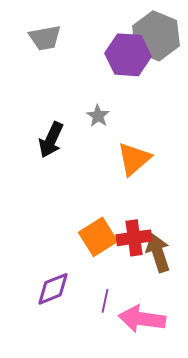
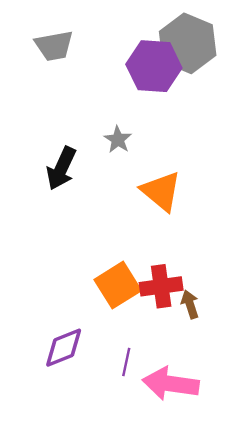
orange triangle: (134, 159) -> (161, 191), turned -39
brown arrow: (158, 253) -> (190, 304), size x0.6

